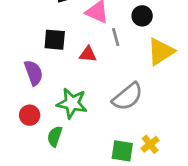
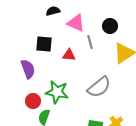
red circle: (30, 115) -> (33, 101), moved

